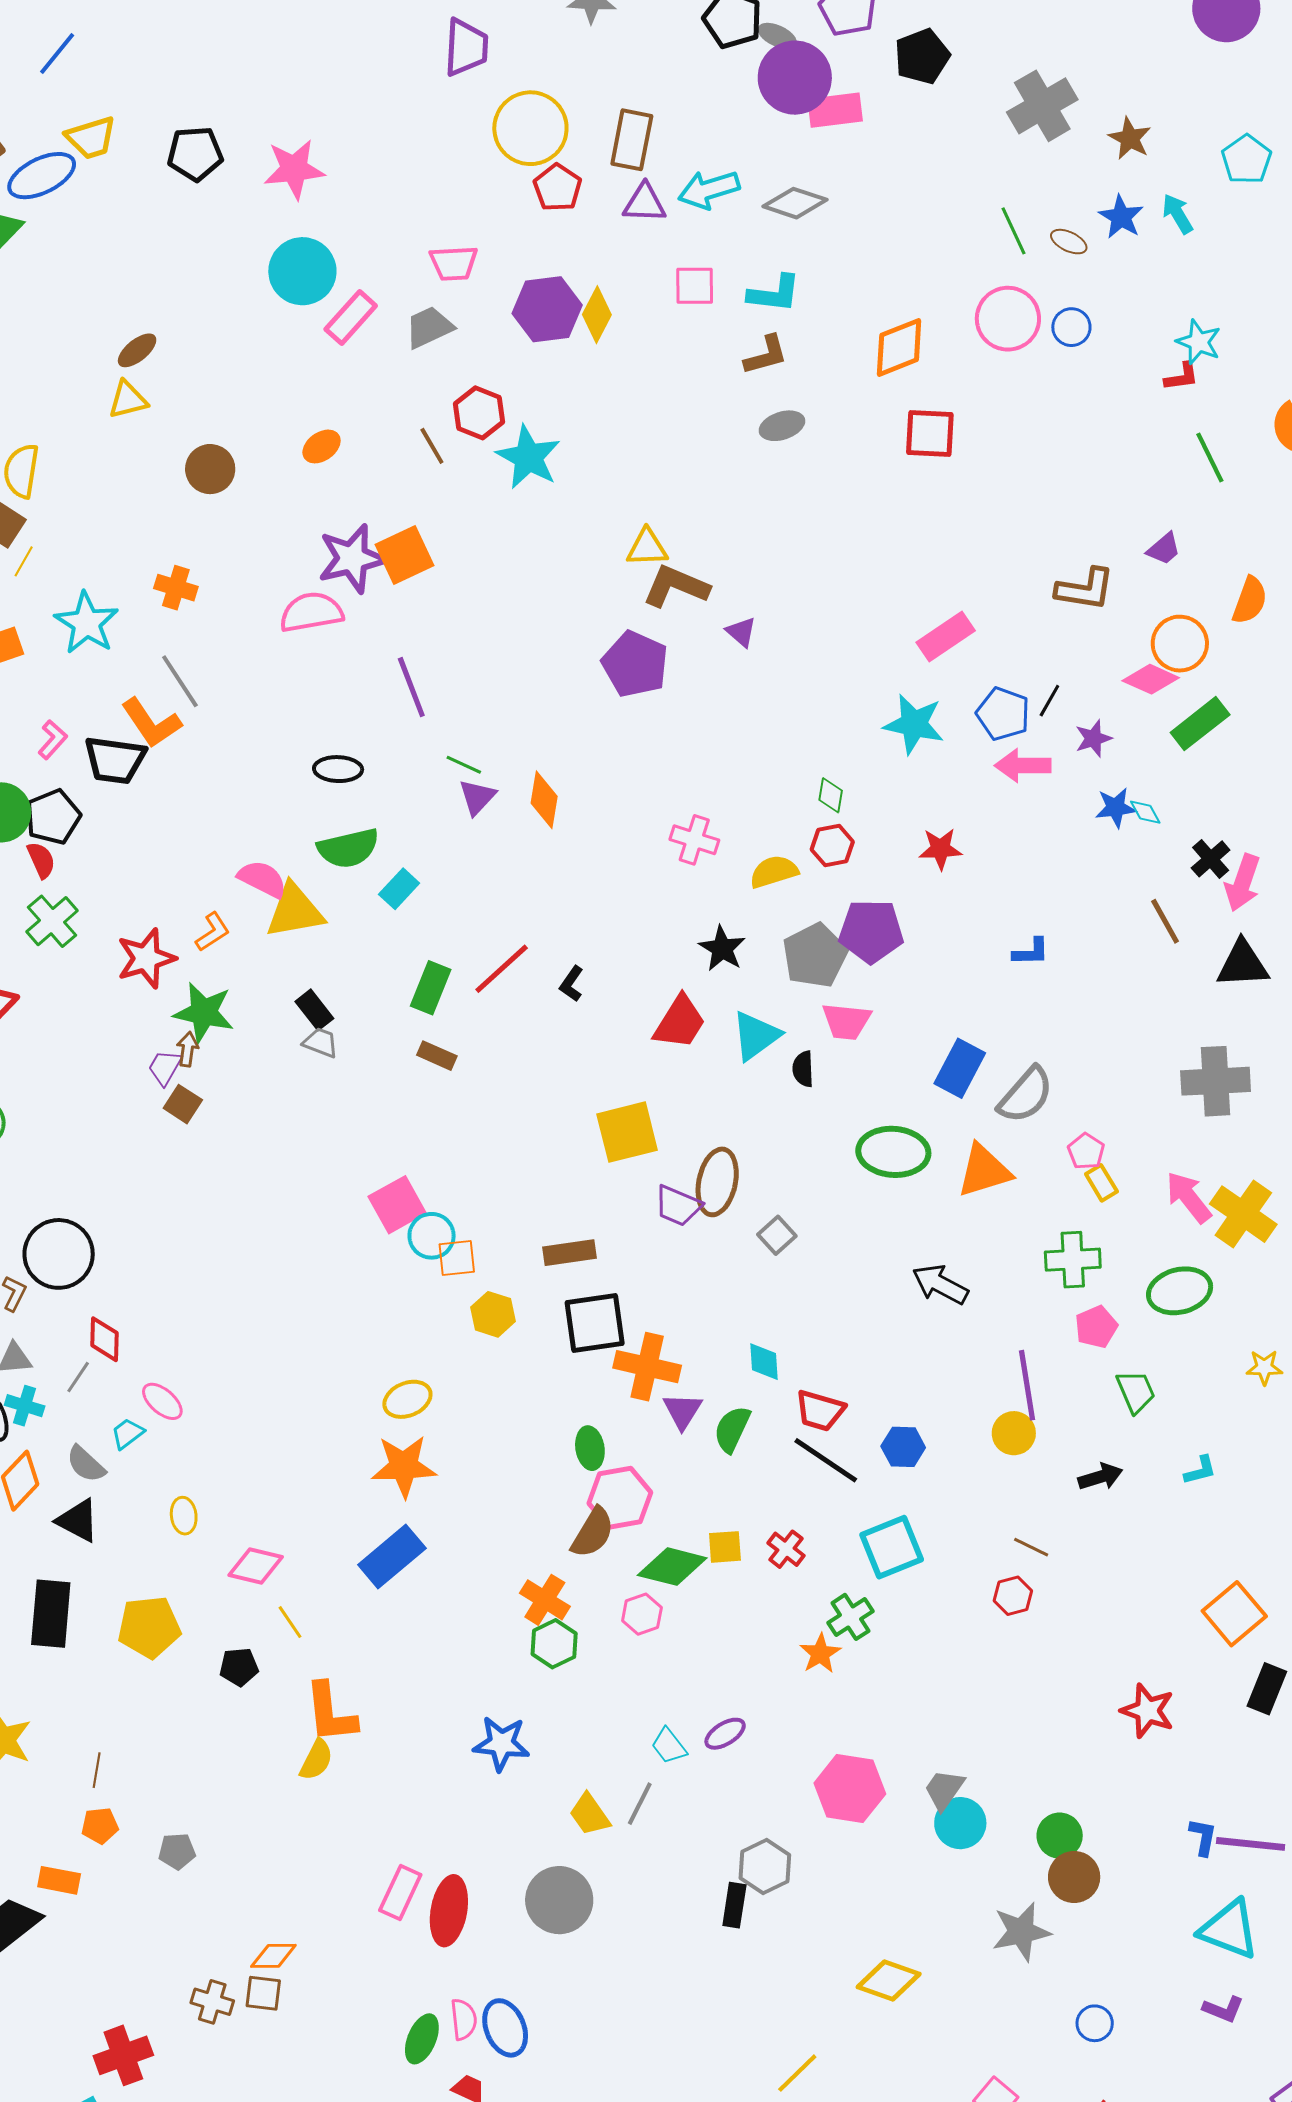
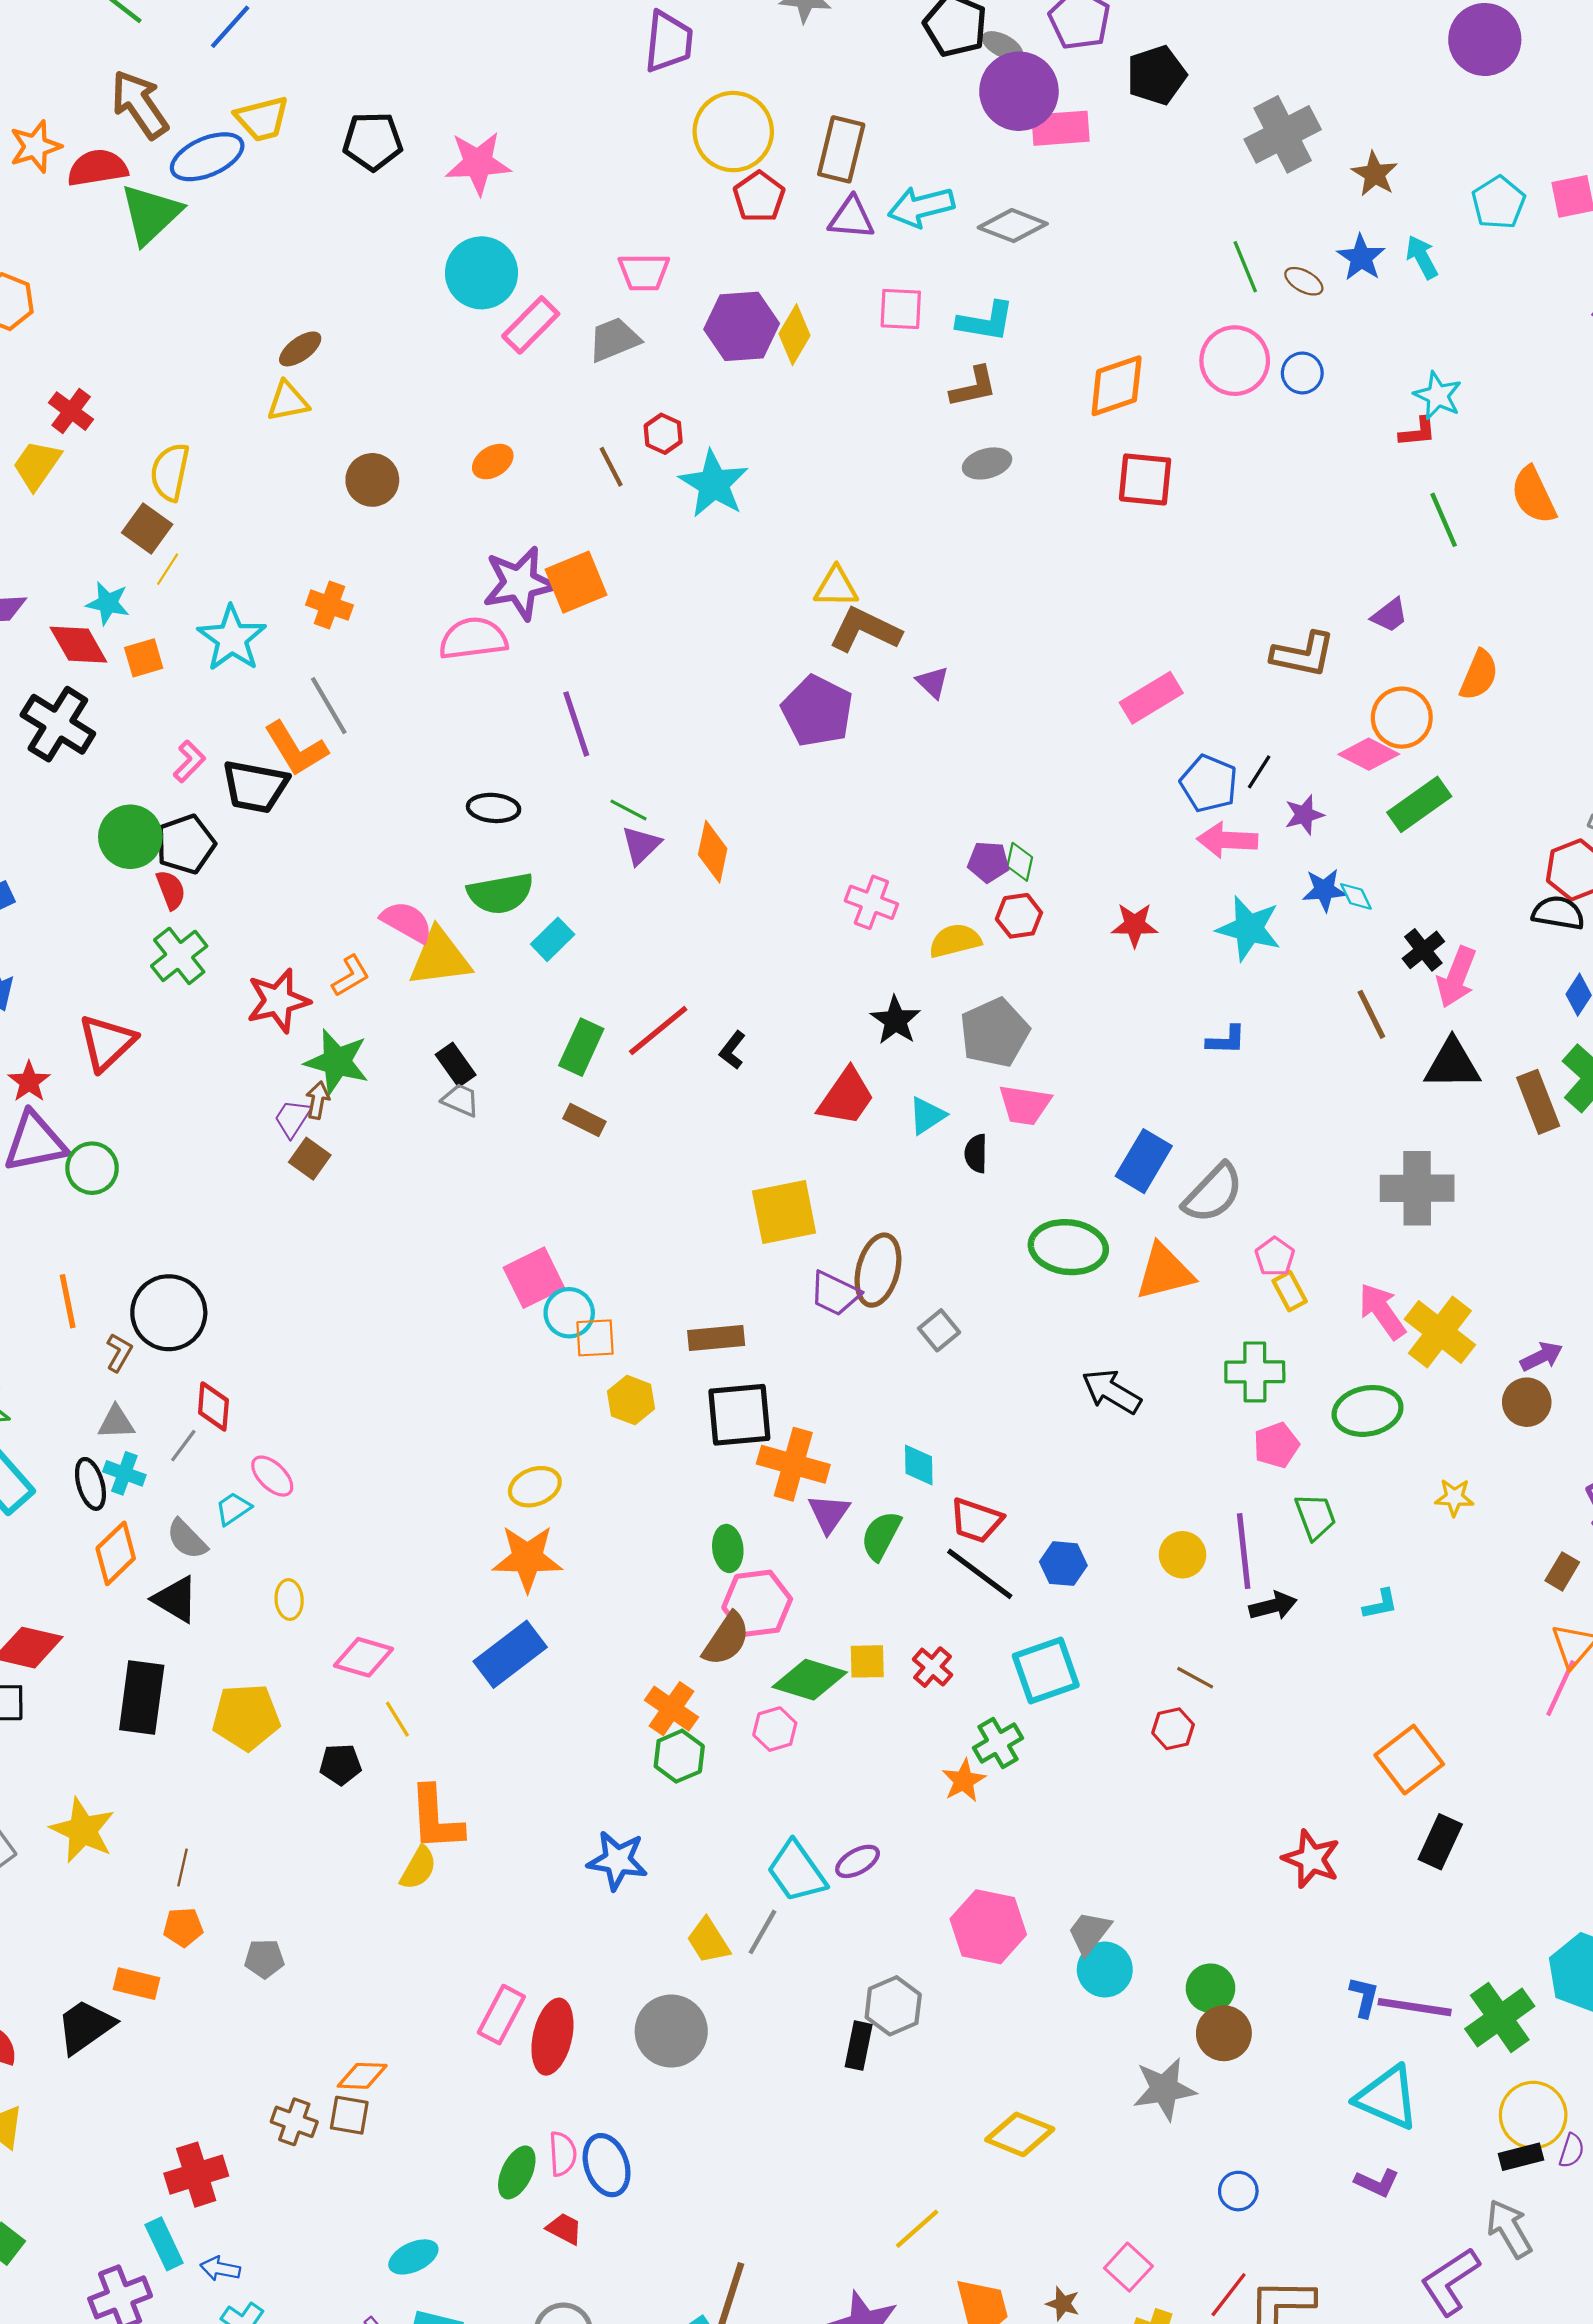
red hexagon: (479, 413) -> (663, 434), size x0.7
cyan star: (914, 724) -> (1249, 928), moved
purple pentagon: (871, 931) -> (988, 862), moved, size x0.6
cyan triangle: (756, 1036) -> (927, 1115), size x0.7
purple line: (1027, 1385) -> (1244, 1551), moved
cyan trapezoid: (669, 1746) -> (797, 1872), size x1.6

